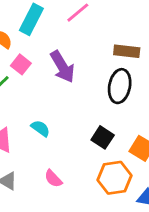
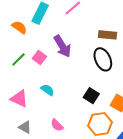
pink square: (21, 64) -> (39, 57), moved
black ellipse: (120, 86) -> (103, 59), turned -35

